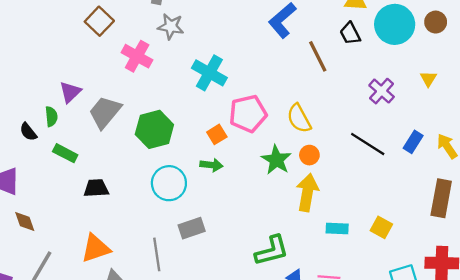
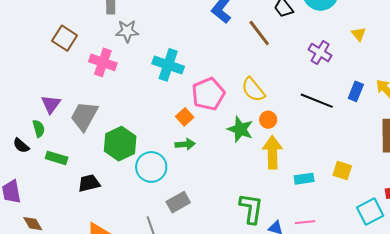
green hexagon: (154, 129) -> (120, 144), moved
green L-shape: (272, 251) -> (251, 209), turned -56

